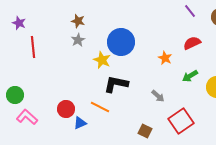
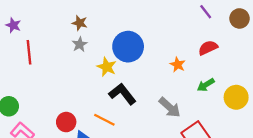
black L-shape: (116, 84) -> (122, 94), turned 40
gray arrow: (158, 96) -> (170, 107), size x1.5

